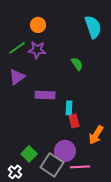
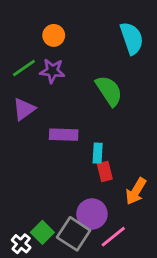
green semicircle: (77, 64) -> (109, 91), size x1.6
green square: (29, 154) -> (42, 232), moved
pink line: (80, 167) -> (113, 237), turned -36

